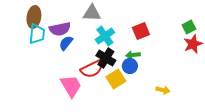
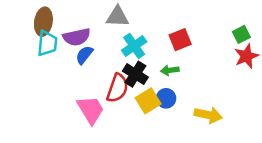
blue circle: (130, 66) -> (166, 98), moved
red semicircle: (92, 69) -> (117, 88), turned -45
yellow arrow: (163, 90) -> (208, 115), size x1.5

